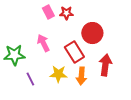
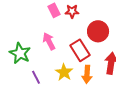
green star: (14, 55) -> (20, 53), turned 30
yellow star: (58, 74) -> (64, 72), turned 30

